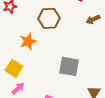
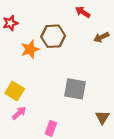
orange star: (28, 41) -> (30, 49), moved

